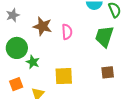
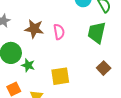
brown square: (108, 72) -> (104, 68), turned -32

